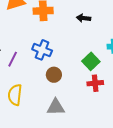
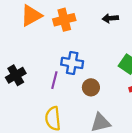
purple line: (13, 59) -> (54, 80), moved

